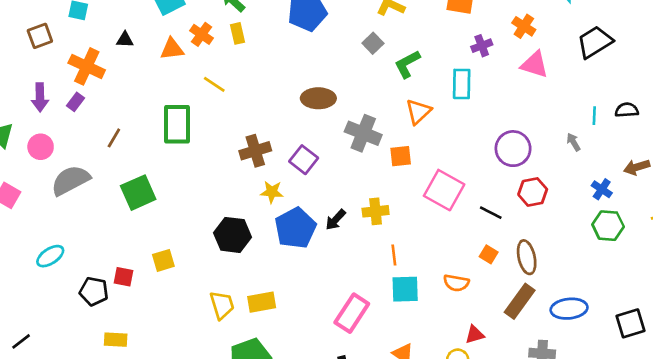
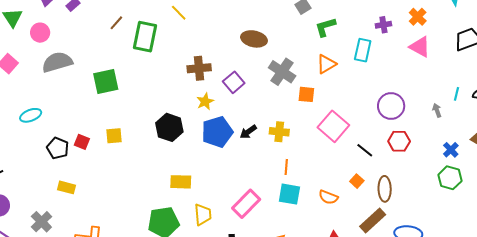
brown line: (114, 138) -> (116, 23), moved
yellow star: (272, 192) -> (205, 101), turned 30
yellow trapezoid: (222, 305) -> (203, 214), moved

